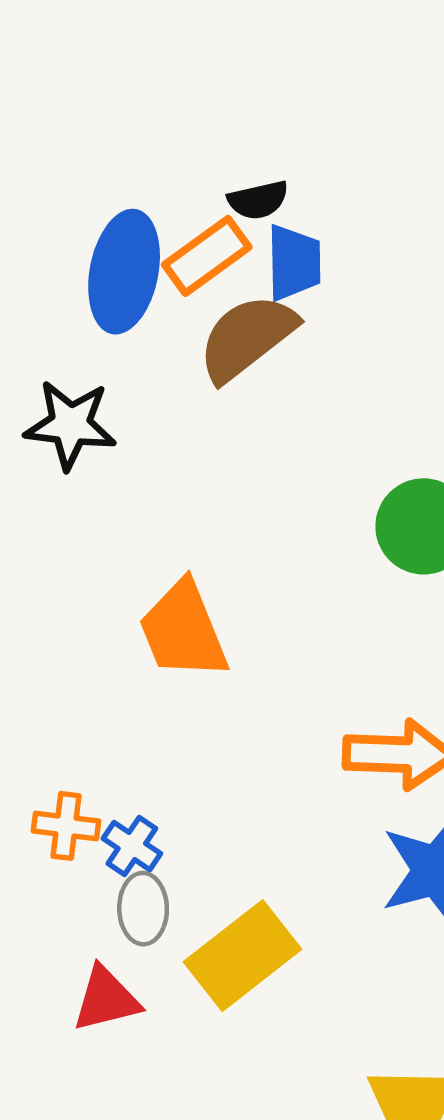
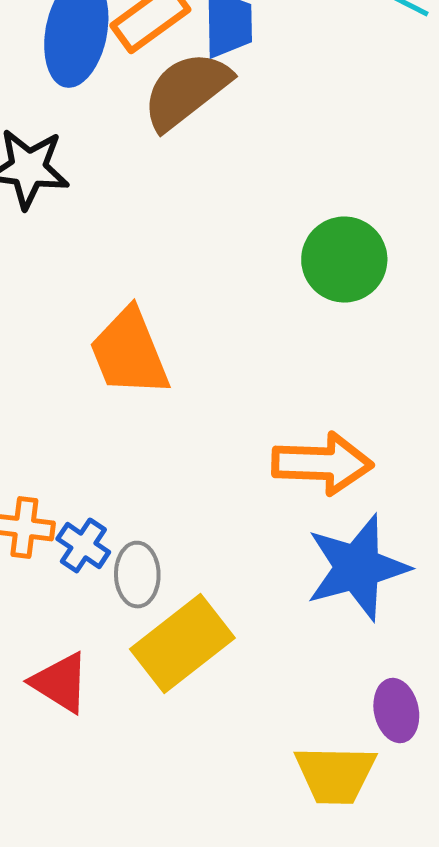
gray ellipse: (143, 909) -> (137, 575), moved
red triangle: (106, 999) -> (60, 683), turned 46

